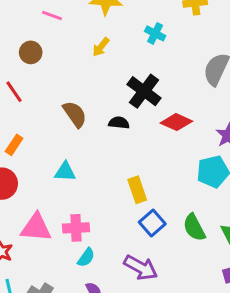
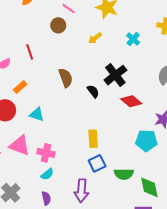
brown circle: (31, 52) -> (58, 25), moved
black semicircle: (119, 123) -> (93, 91), turned 32
cyan triangle: (65, 172) -> (37, 114), moved
green semicircle: (194, 228) -> (124, 174), turned -78
purple arrow: (141, 268) -> (81, 191), turned 50

